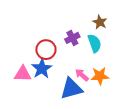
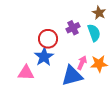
pink triangle: (23, 74) -> (26, 73), moved
pink arrow: (82, 75) -> (82, 63), turned 72

